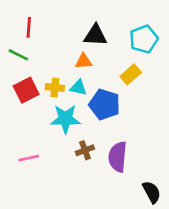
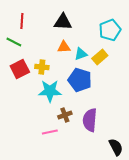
black triangle: (95, 35) -> (63, 22), moved
cyan triangle: (78, 88) -> (81, 54), moved, turned -32
pink line: (29, 158) -> (50, 132), moved

